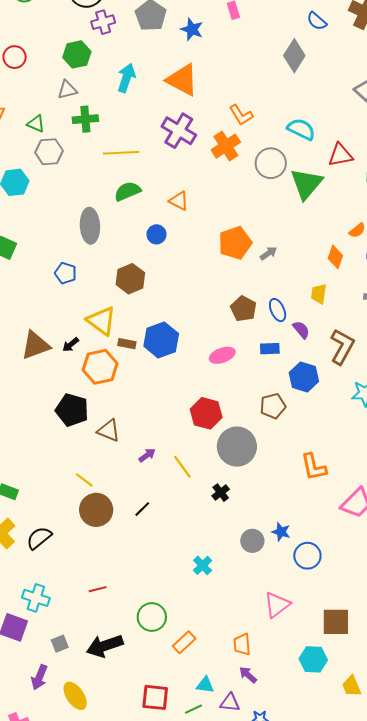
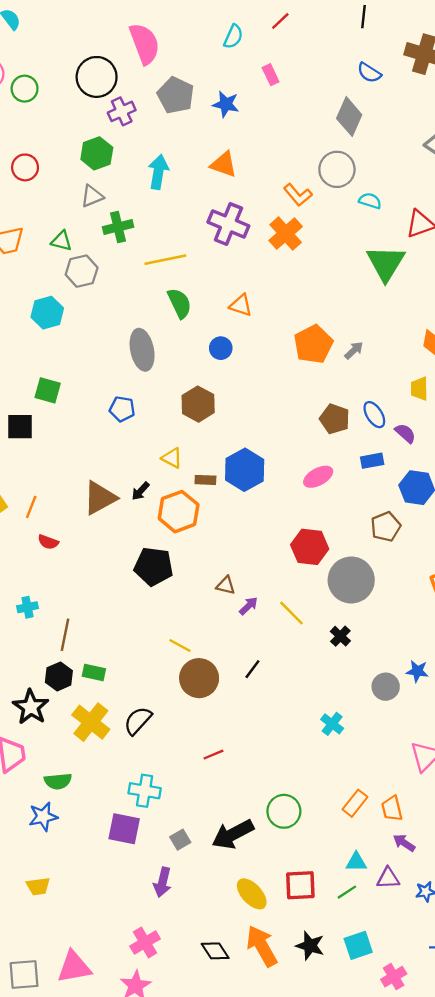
orange triangle: (182, 80) -> (224, 164), size x0.7
cyan semicircle: (301, 129) -> (370, 201), size x0.7
gray circle: (271, 163) -> (337, 169), moved
green semicircle: (127, 191) -> (179, 303), turned 96
yellow triangle: (101, 321) -> (172, 458), size x0.6
brown triangle: (109, 431) -> (226, 585), moved, size x0.7
red line: (98, 589) -> (213, 755), moved
green circle: (152, 617) -> (284, 811), moved
orange rectangle: (184, 642) -> (355, 803), moved
yellow ellipse: (75, 696) -> (252, 894), moved

